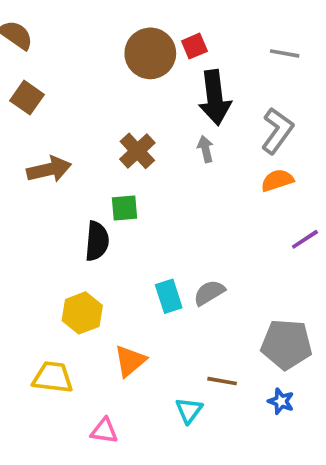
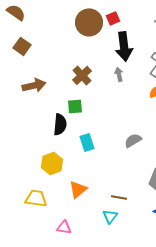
gray semicircle: (209, 293) -> (133, 140), moved
cyan rectangle: (169, 296) -> (87, 142), moved
brown line: (222, 381) -> (119, 197), moved

